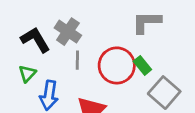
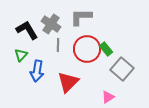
gray L-shape: (147, 22) -> (81, 17), moved

